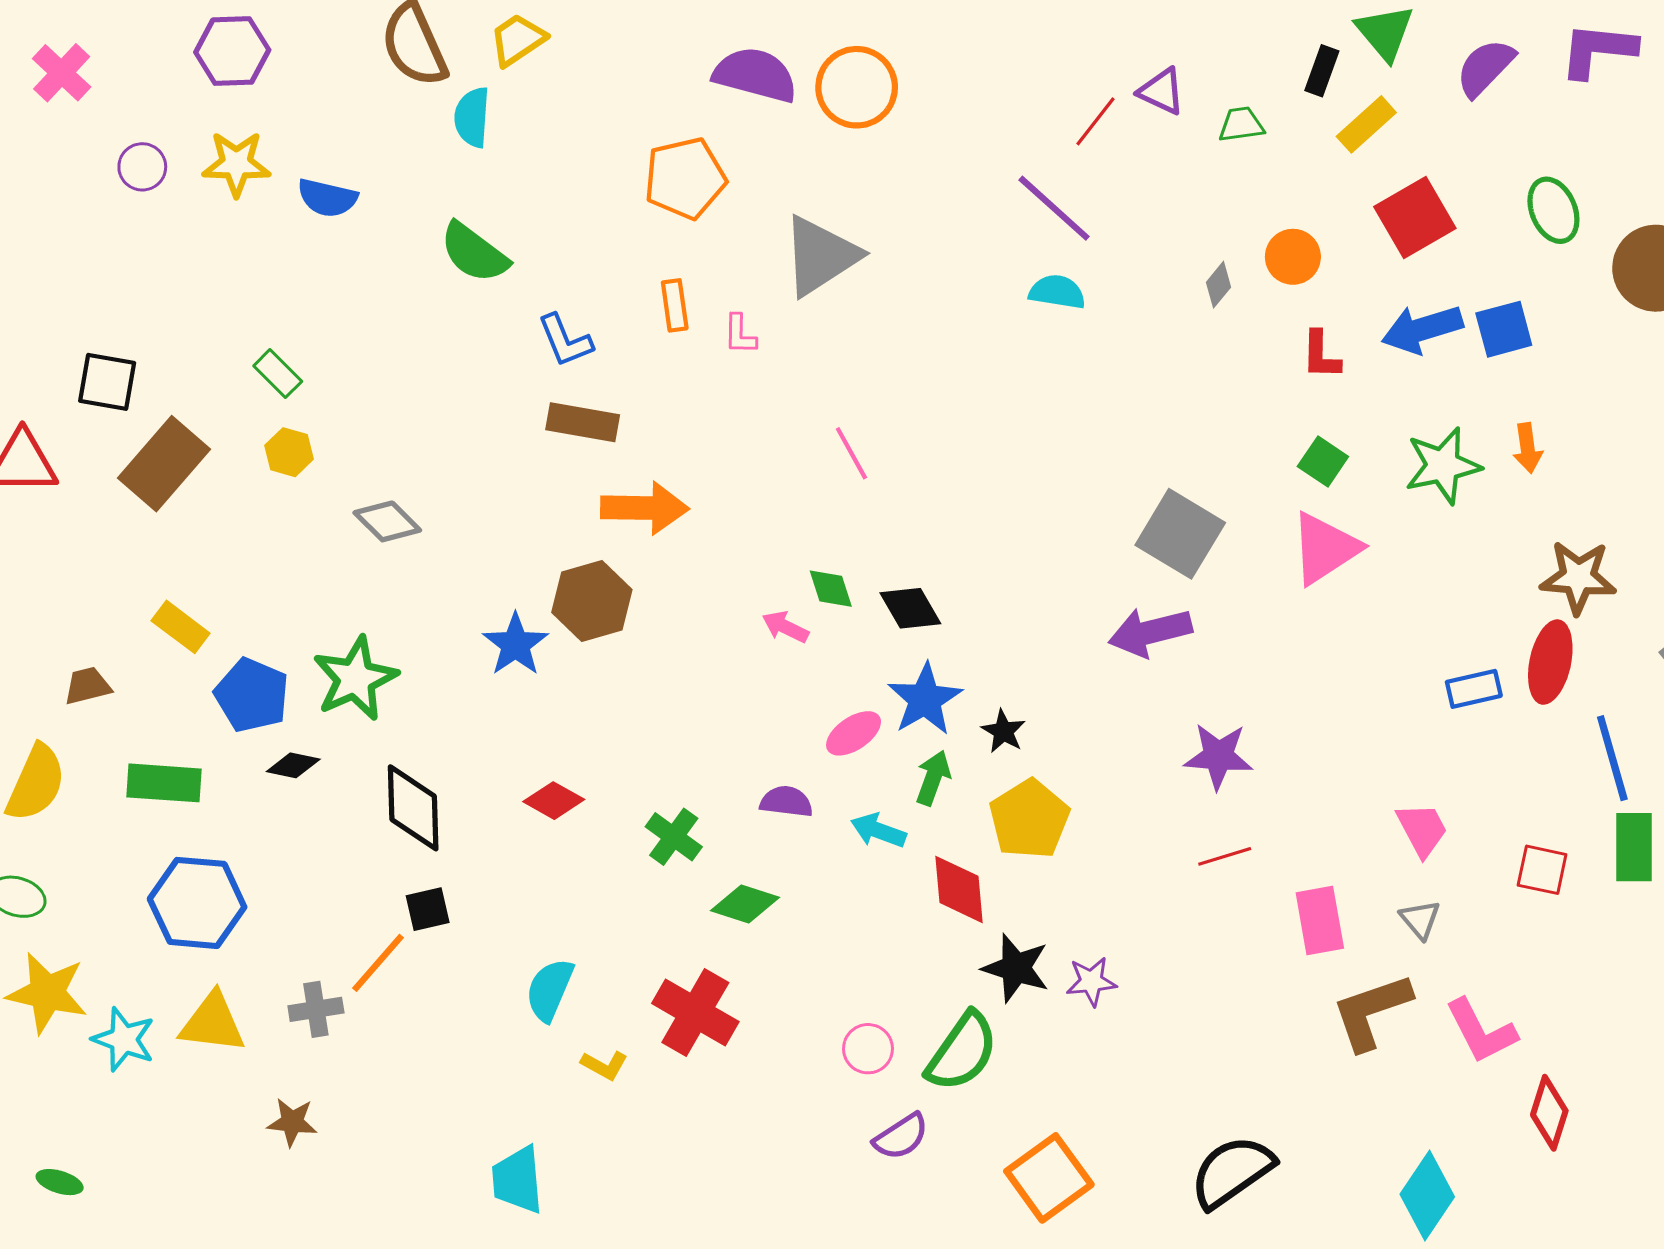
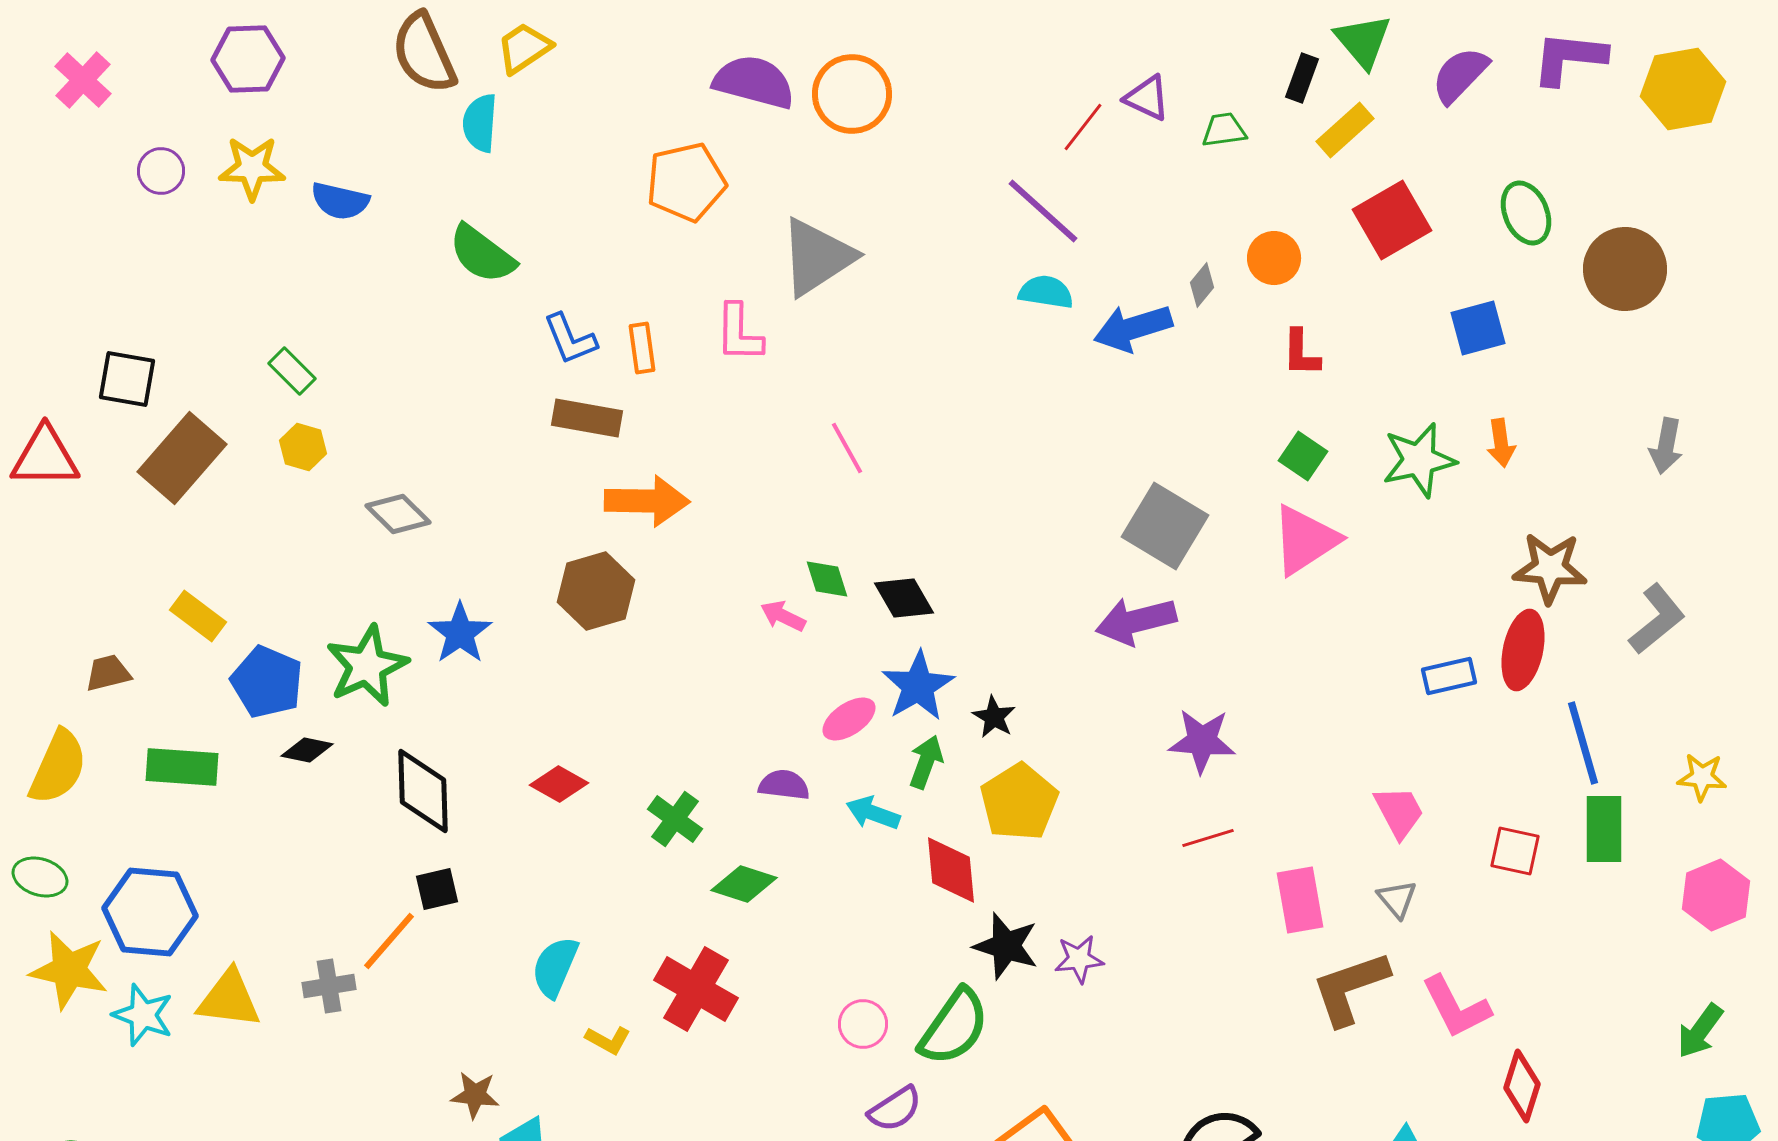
orange rectangle: (675, 305) -> (642, 348), moved
blue arrow: (1422, 329) -> (1133, 328), moved
pink L-shape: (740, 334) -> (739, 333), size x1.5
blue star: (515, 644) -> (460, 633), moved
blue hexagon: (197, 903) -> (150, 912), moved
brown star: (292, 1122) -> (475, 1095), moved

